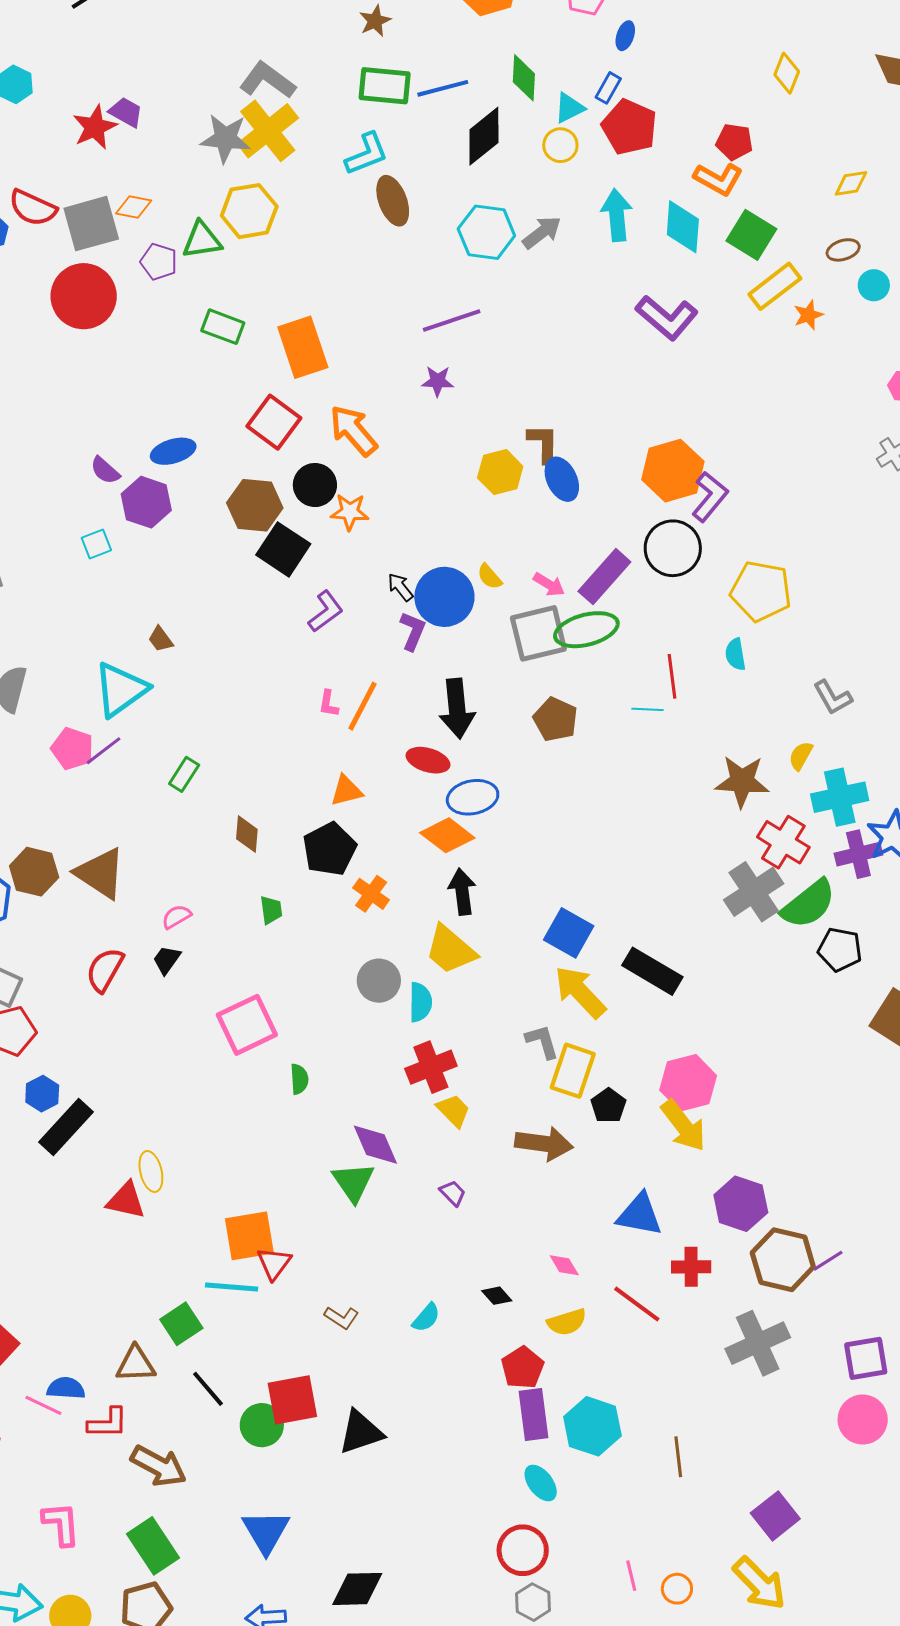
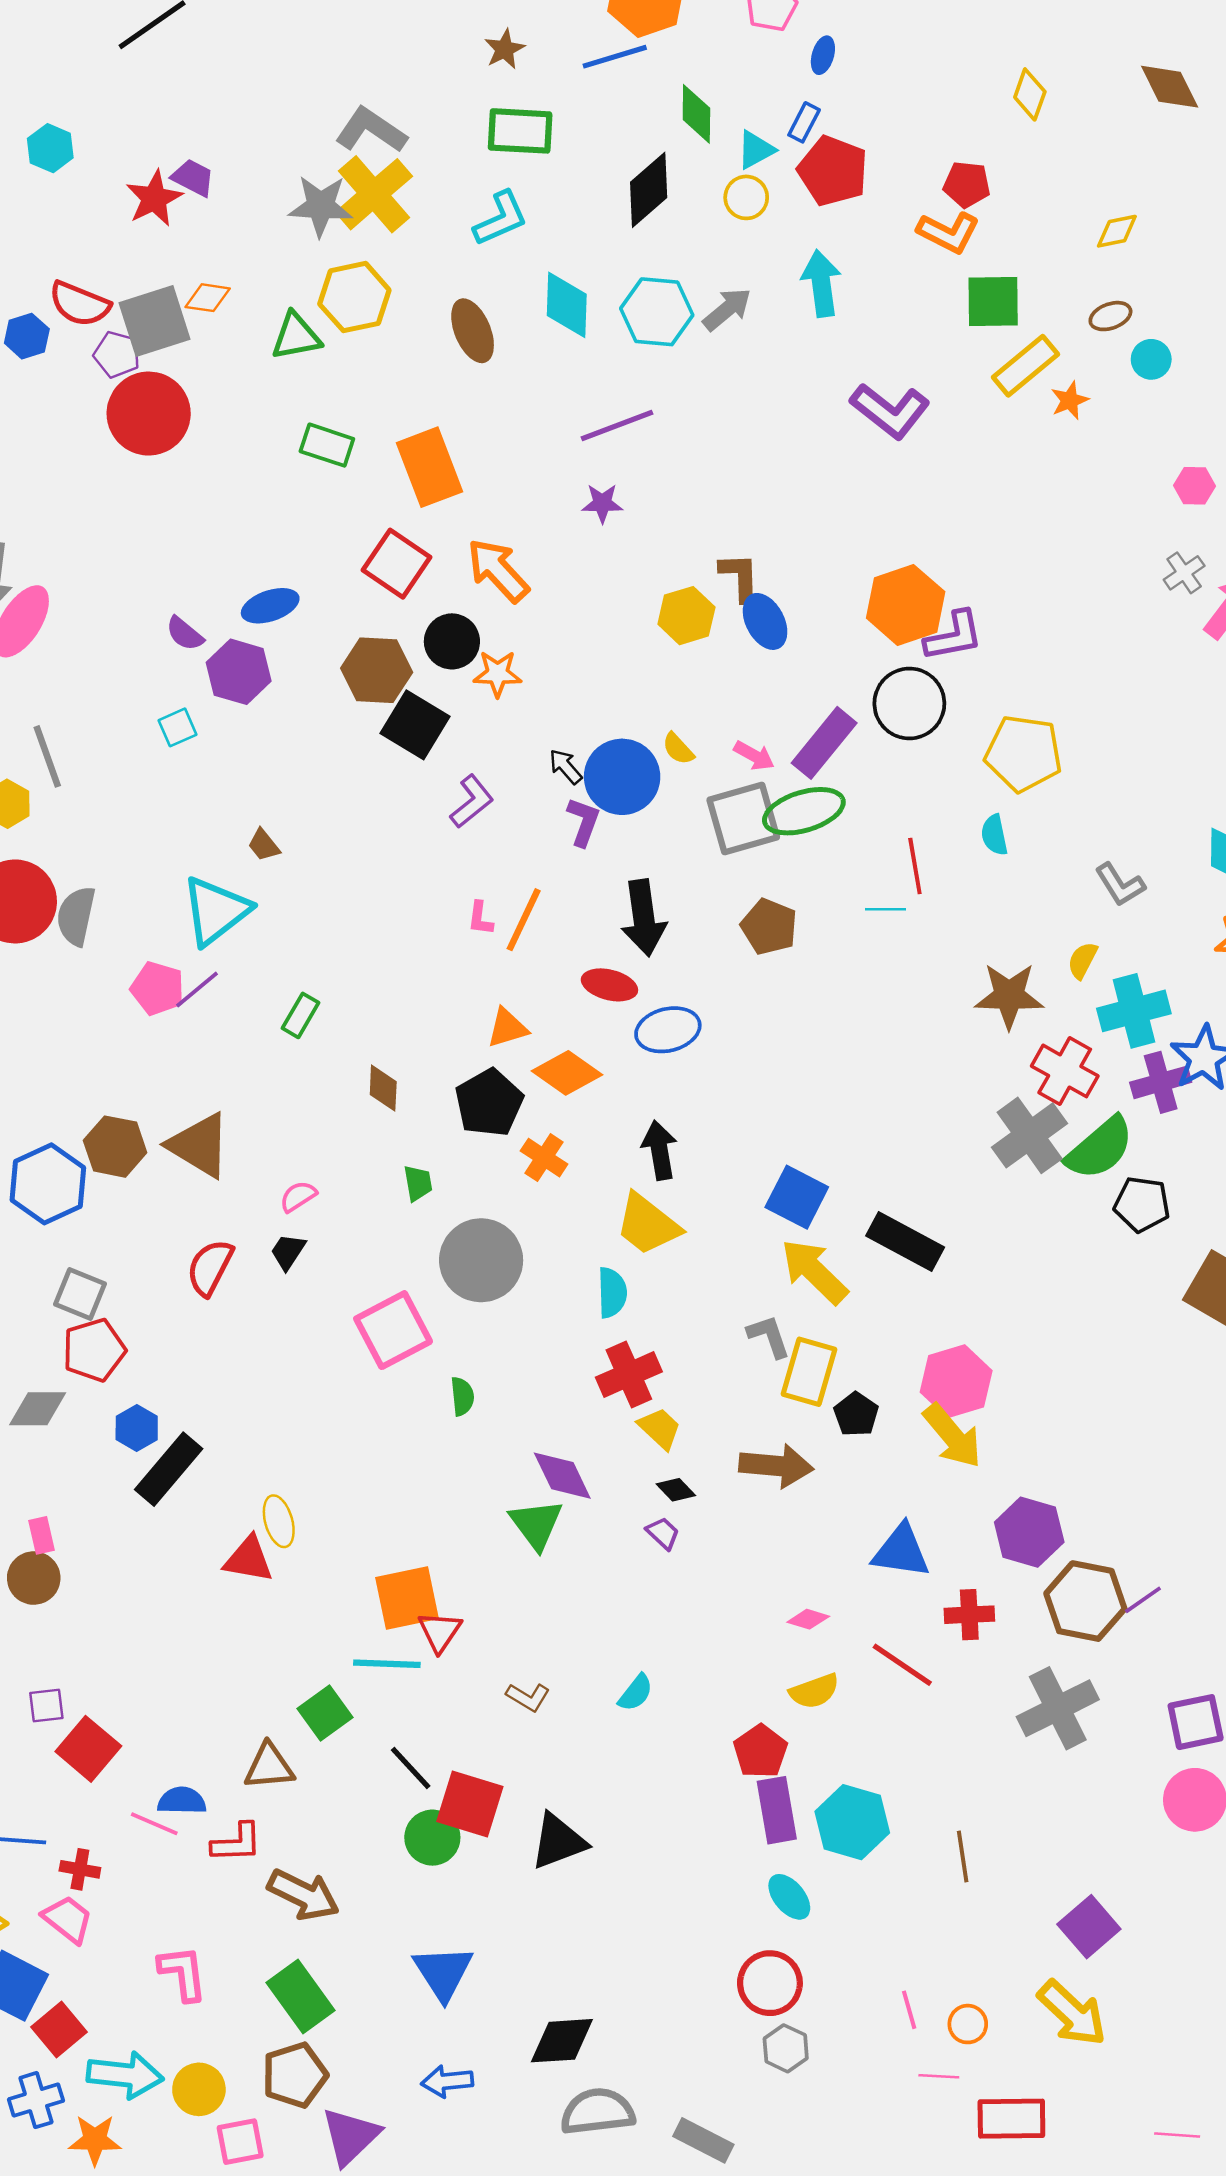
blue line: (443, 88) -> (615, 57), moved
brown ellipse: (393, 201) -> (473, 331), moved
cyan diamond: (683, 227) -> (567, 305), moved
green square: (751, 235) -> (993, 302), turned -30
purple pentagon: (159, 262) -> (117, 355), moved
purple L-shape: (710, 497) -> (954, 636), turned 42
orange diamond: (447, 835) -> (567, 1073), moved
gray circle: (379, 981) -> (481, 1260), moved, size x1.5
pink diamond: (564, 1265) -> (808, 1619), turned -40
black diamond: (497, 1296) -> (676, 1490), moved
black line: (208, 1389) -> (411, 1768), moved
red square: (292, 1400) -> (470, 1804), turned 30

